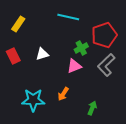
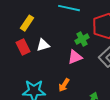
yellow rectangle: (18, 24) -> (27, 23), moved
red rectangle: (13, 56) -> (23, 47), moved

